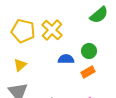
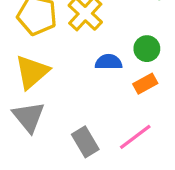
yellow triangle: (20, 65) -> (32, 72), size x1.6

